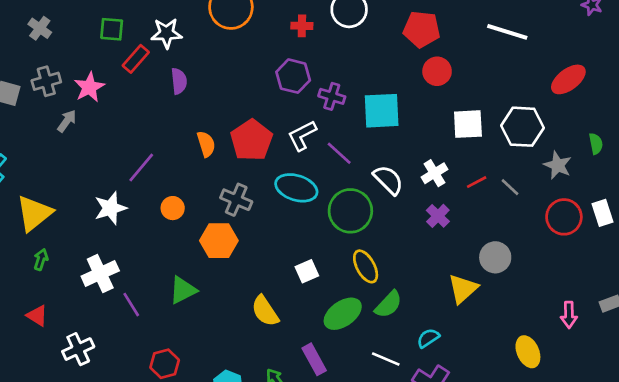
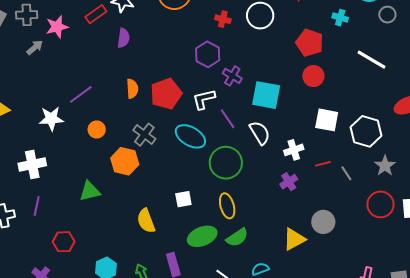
white semicircle: (388, 180) -> (260, 133), moved
purple line: (131, 305) -> (37, 206), moved, turned 30

